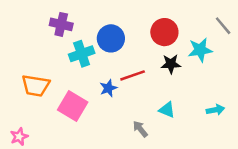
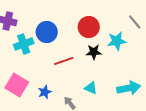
blue star: (108, 88) -> (45, 92), moved
cyan arrow: (215, 110) -> (129, 88), size x1.6

